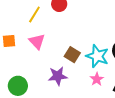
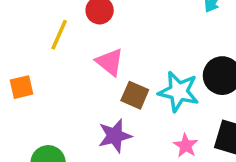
pink triangle: (37, 41) -> (110, 62), moved
pink star: (97, 79) -> (186, 146), moved

